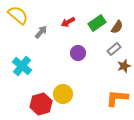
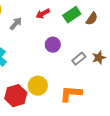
gray rectangle: (114, 49) -> (79, 59), moved
orange L-shape: (117, 98) -> (71, 94), moved

